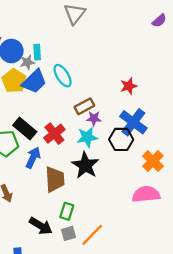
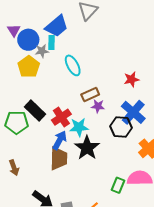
blue trapezoid: (34, 82) -> (57, 26), moved
cyan star: (87, 137) -> (79, 127), moved
blue arrow: (33, 158) -> (60, 140), moved
green rectangle: (67, 211) -> (118, 185), moved

